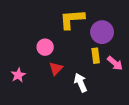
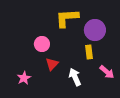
pink arrow: (115, 63) -> (107, 72), moved
pink star: (18, 75) -> (24, 78), moved

